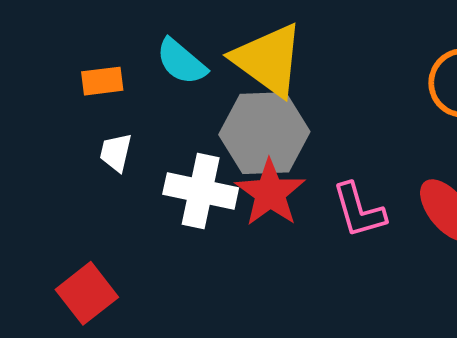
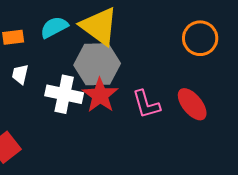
cyan semicircle: (181, 62) -> (54, 27), turned 112

